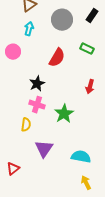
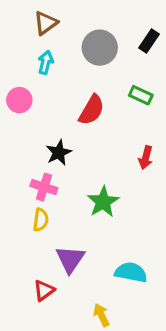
pink cross: (37, 105) -> (44, 187), moved
red triangle: (13, 169) -> (44, 290), moved
yellow arrow: (86, 183) -> (101, 315), moved

